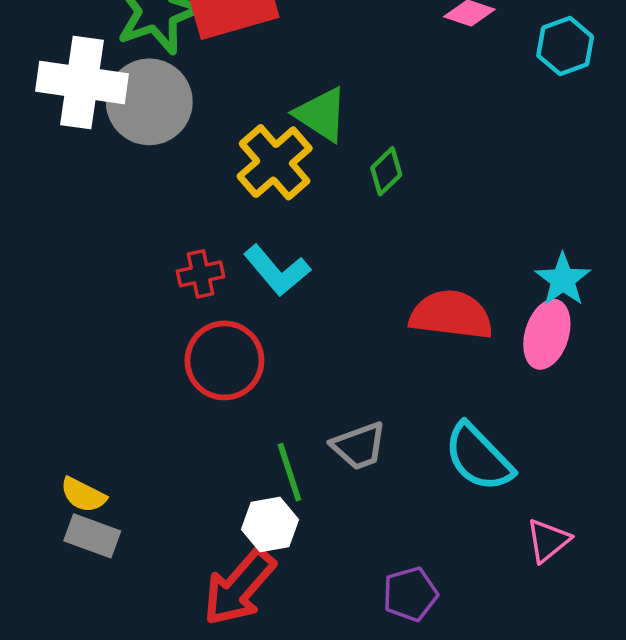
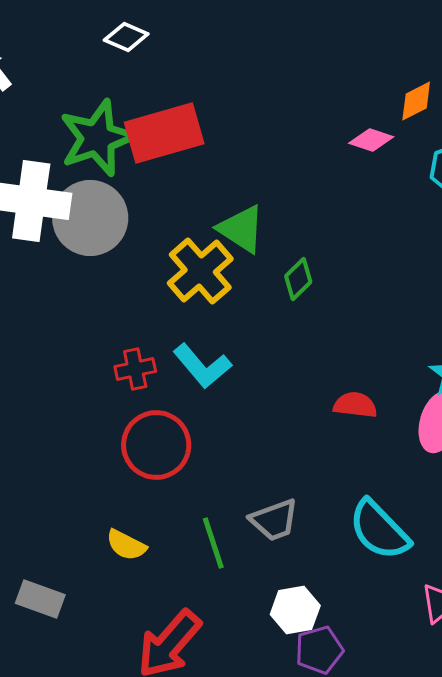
red semicircle: (451, 315) -> (355, 405), size x0.6
yellow semicircle: (83, 495) -> (126, 545), moved
white hexagon: (270, 525) -> (295, 610), moved

